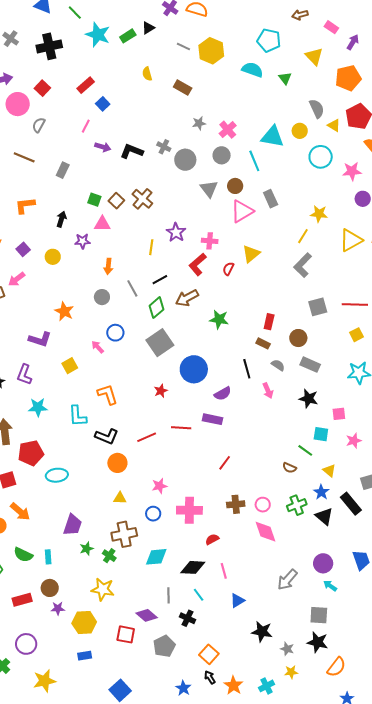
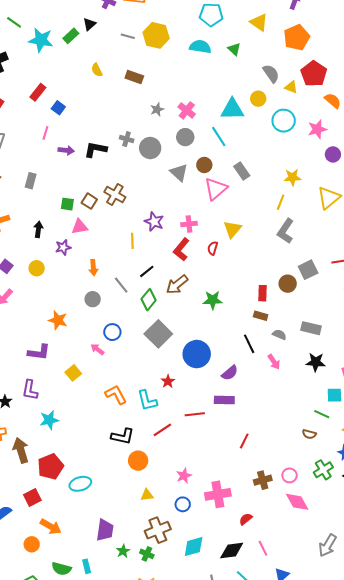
brown circle: (298, 338) -> (288, 284), moved
cyan L-shape: (78, 416) -> (147, 400), moved

